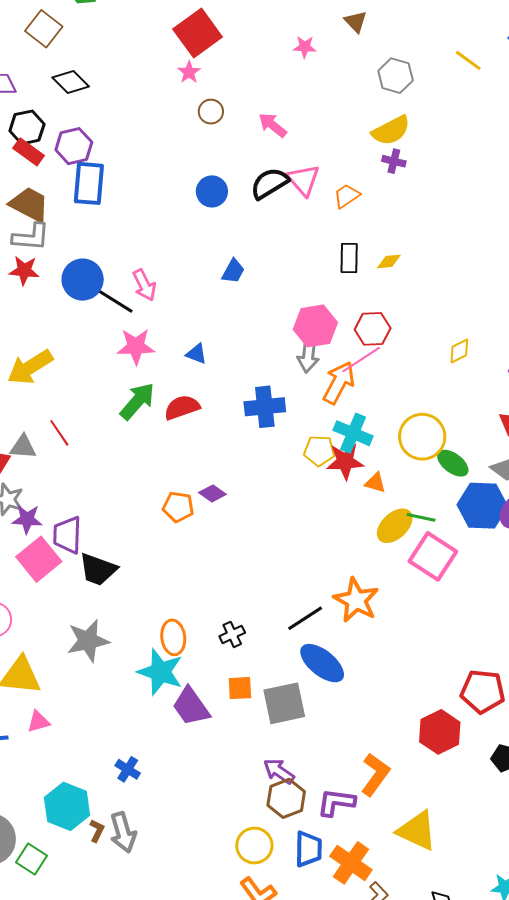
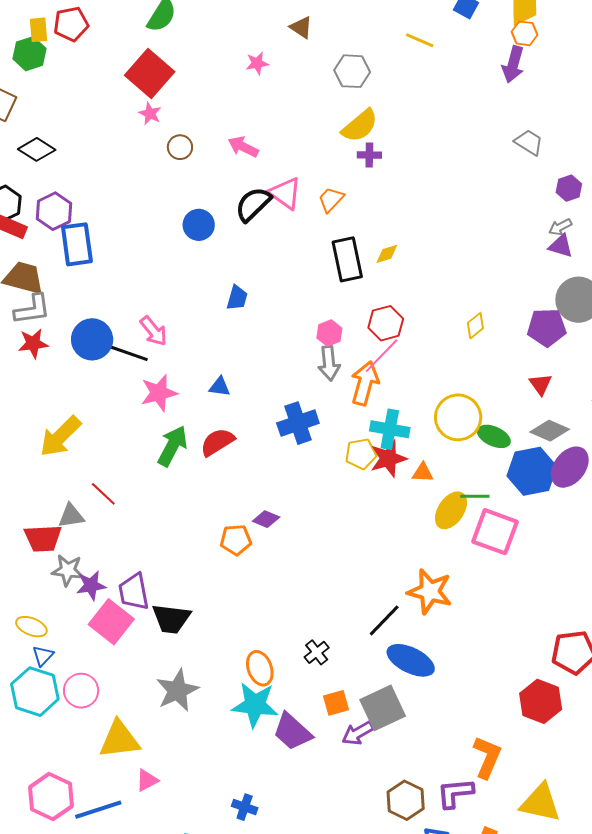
black rectangle: (349, 258) -> (347, 259), size x1.4
pink hexagon: (315, 326) -> (329, 333), size x0.6
purple arrow: (279, 771) -> (358, 733), moved, turned -52

